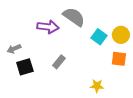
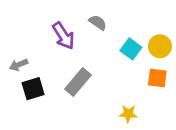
gray semicircle: (74, 17) -> (98, 22), size x0.6
purple arrow: (48, 27) -> (63, 36), turned 50
gray rectangle: (59, 62) -> (78, 82), size x1.5

